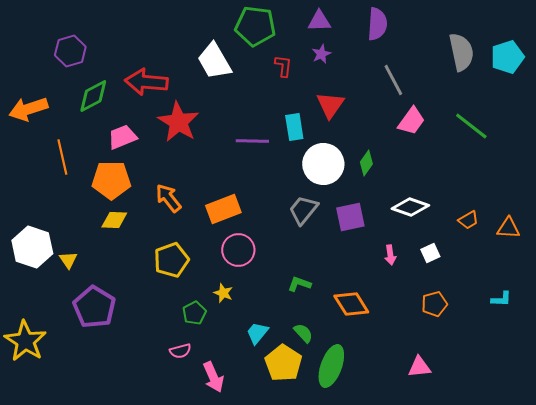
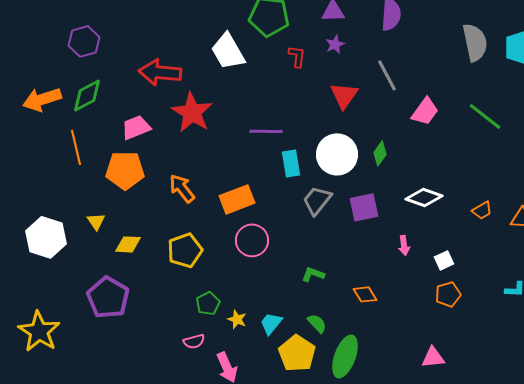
gray line: (393, 80) -> (387, 75), moved
green diamond: (93, 96) -> (87, 95), moved
cyan rectangle: (294, 127) -> (291, 163), moved
yellow diamond: (114, 220) -> (128, 244), moved
white square: (430, 253) -> (444, 260), moved
yellow triangle: (68, 260) -> (96, 221), moved
yellow star: (223, 293) -> (237, 319), moved
orange diamond: (351, 304) -> (365, 294), size x0.7

